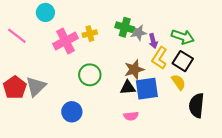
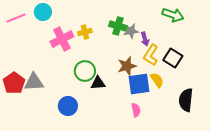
pink line: (17, 36) -> (16, 18), moved, turned -60
green arrow: (183, 37) -> (173, 15), moved
yellow semicircle: (179, 82) -> (157, 80), moved
gray triangle: (36, 86) -> (34, 82), turned 40
black triangle: (128, 87) -> (98, 83), moved
pink semicircle: (131, 116) -> (136, 110), moved, turned -96

